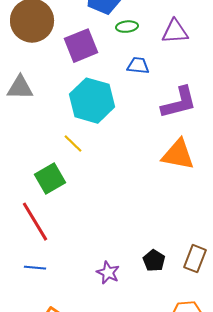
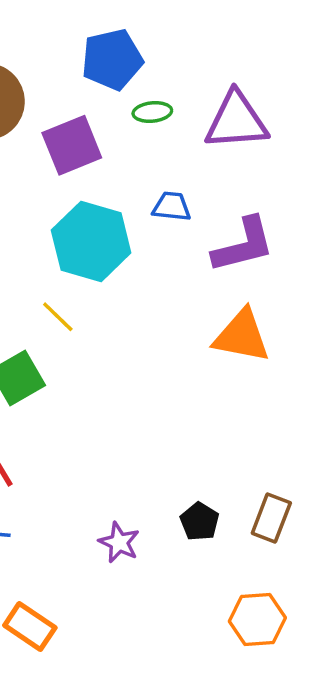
purple triangle: (175, 32) -> (236, 121), size x1.4
blue trapezoid: (138, 66) -> (172, 206), moved

